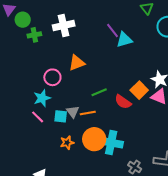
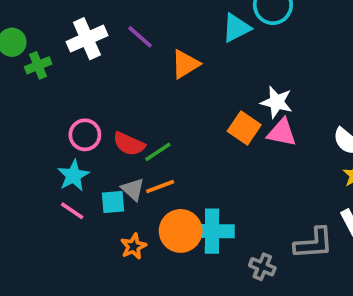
purple line: (112, 31) -> (140, 37), moved
cyan triangle: (124, 40) -> (236, 28), moved
orange triangle: (77, 63) -> (185, 64), moved
green line: (99, 92) -> (158, 152), moved
red semicircle: (123, 102) -> (129, 144), moved

